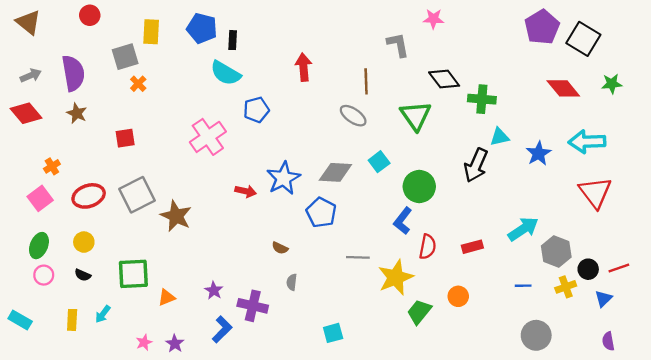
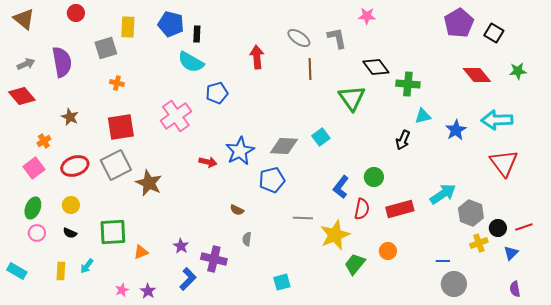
black square: (583, 39) -> (494, 33), size x0.7
orange cross: (138, 84) -> (117, 83), moved, turned -32
brown star: (77, 113) -> (70, 117), moved
gray ellipse: (353, 116) -> (299, 38), moved
red square: (125, 138) -> (121, 127), moved, size x1.6
black arrow: (476, 165) -> (403, 140), size x0.7
green circle: (419, 186) -> (374, 177), moved, size x0.7
blue pentagon: (321, 212) -> (272, 180), turned 30
red rectangle: (472, 247) -> (400, 209), size x1.5
blue line: (523, 286) -> (443, 261), moved

